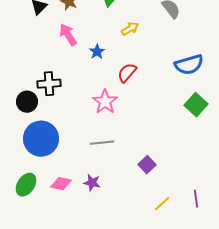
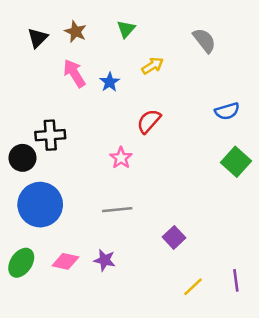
blue star: (97, 52) -> (110, 82), moved
blue semicircle: (189, 65) -> (227, 111), size x0.7
pink star: (105, 102) -> (121, 158), size x0.7

